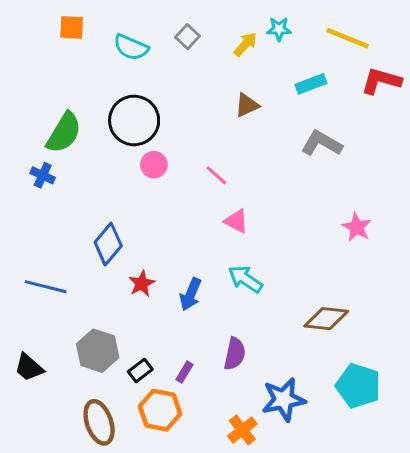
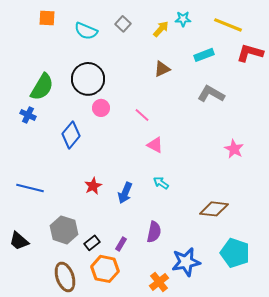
blue diamond: (108, 244) -> (71, 135), moved
cyan arrow: (245, 279) -> (161, 183), size x0.7

